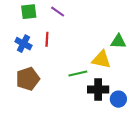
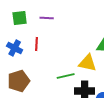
purple line: (58, 12) -> (47, 18), turned -32

